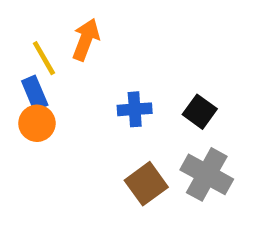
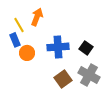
blue cross: (135, 109) -> (58, 47), size x1.5
orange circle: (37, 123) -> (27, 53), moved

